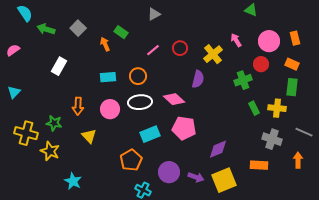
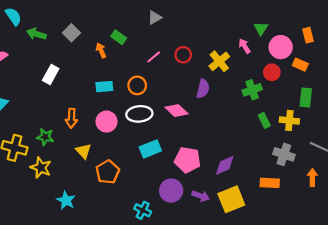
green triangle: (251, 10) -> (261, 28), moved, turned 40
orange rectangle: (295, 38) -> (308, 35), moved
orange rectangle: (292, 64) -> (300, 65), moved
pink pentagon: (184, 128) -> (188, 160), moved
orange pentagon: (131, 160) -> (108, 172), moved

